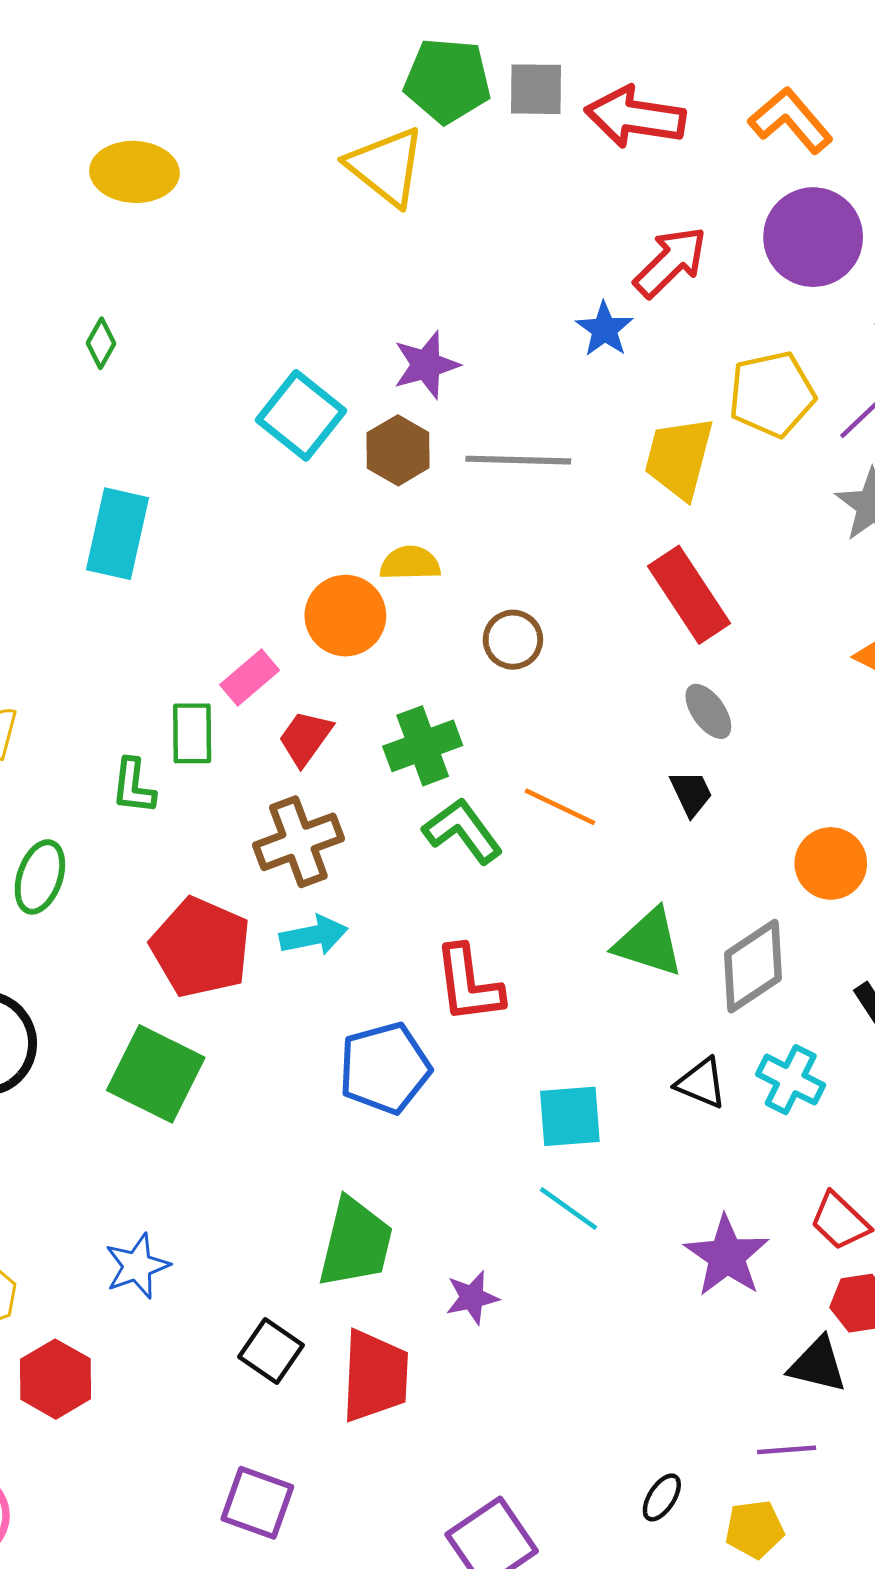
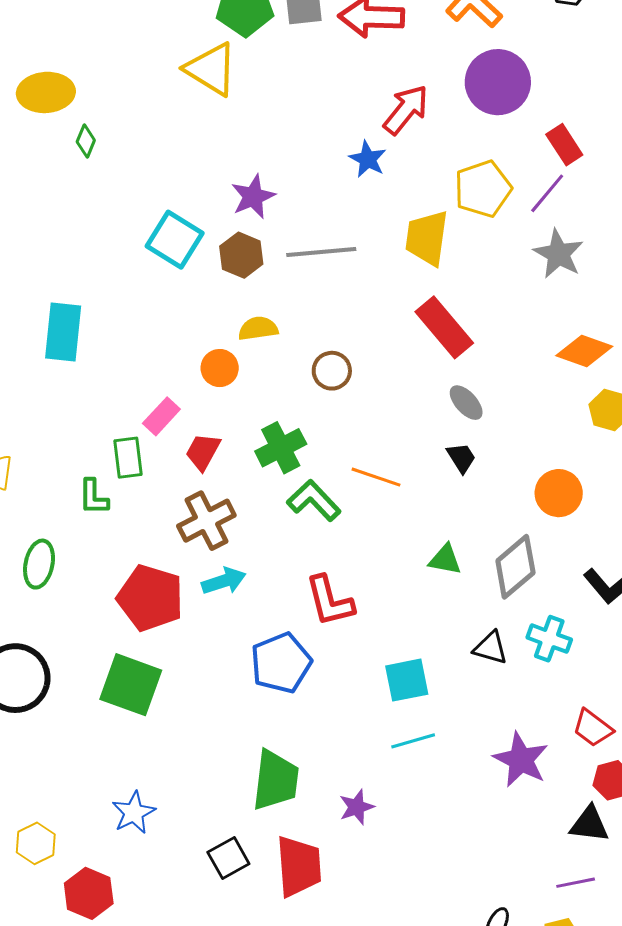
green diamond: (101, 343) -> (86, 141), moved
orange circle: (345, 616) -> (220, 368), size x0.7
green triangle: (649, 943) -> (445, 559), size x0.7
cyan line: (569, 1208) -> (413, 741), turned -45
black square: (271, 1351) -> (228, 858), turned 33

